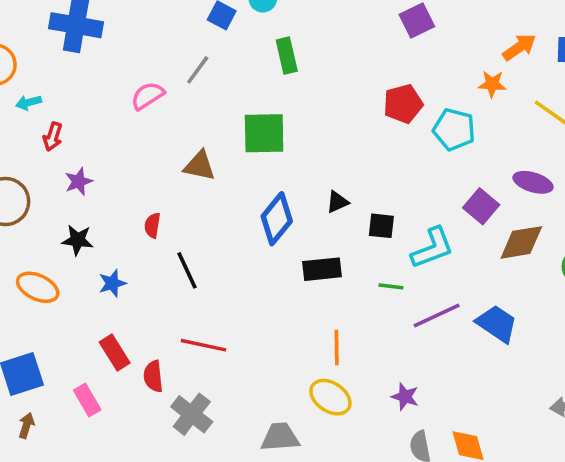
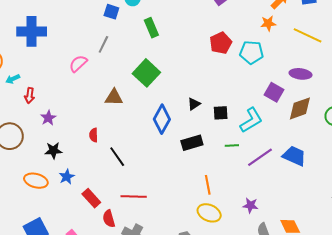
green square: (264, 133) -> (146, 73), turned -36
blue star: (112, 283) -> (67, 177), moved
red rectangle: (115, 353) -> (91, 198), moved

